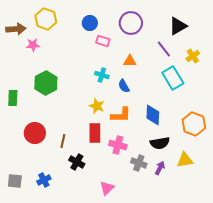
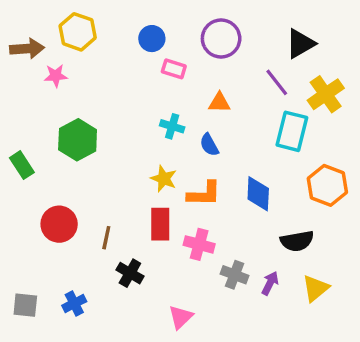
yellow cross: (193, 56) -> (326, 94), size x1.5
cyan rectangle: (173, 78) -> (292, 131), turned 45
green rectangle: (13, 98) -> (22, 165), turned -35
orange hexagon: (194, 124) -> (327, 185), moved
black semicircle: (160, 143) -> (297, 241), moved
yellow triangle: (185, 160) -> (316, 288), moved, turned -30

